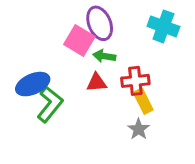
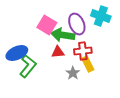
purple ellipse: (100, 23) -> (77, 24), moved
green arrow: (104, 56) -> (63, 35), size x1.6
gray star: (139, 129) -> (73, 73), moved

